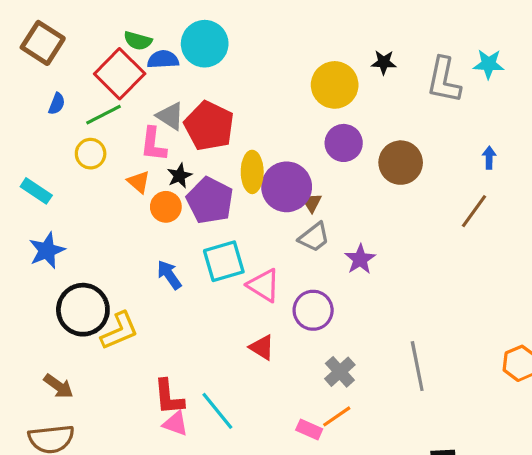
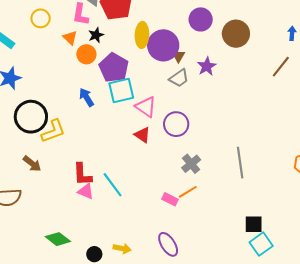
purple pentagon: (210, 200) -> (114, 68), moved
purple star: (360, 259) -> (207, 66), moved
red triangle: (262, 347) -> (142, 135), moved
brown arrow: (58, 386) -> (32, 164), moved

